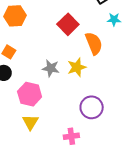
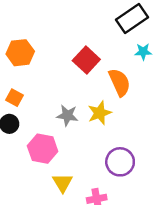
yellow triangle: (30, 122) -> (62, 183), moved

